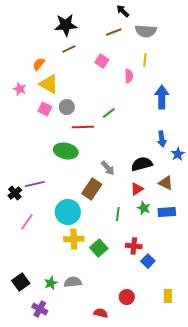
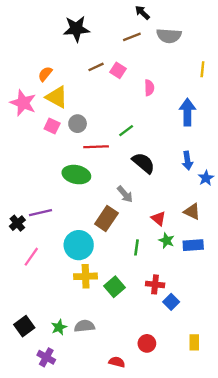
brown line: (69, 49) -> (96, 67), moved
yellow line: (145, 60) -> (202, 69), moved
pink star: (20, 89) -> (23, 103), size x1.6
black semicircle: (142, 164) -> (143, 163), moved, turned 55
red triangle: (137, 189) -> (158, 219), turned -48

